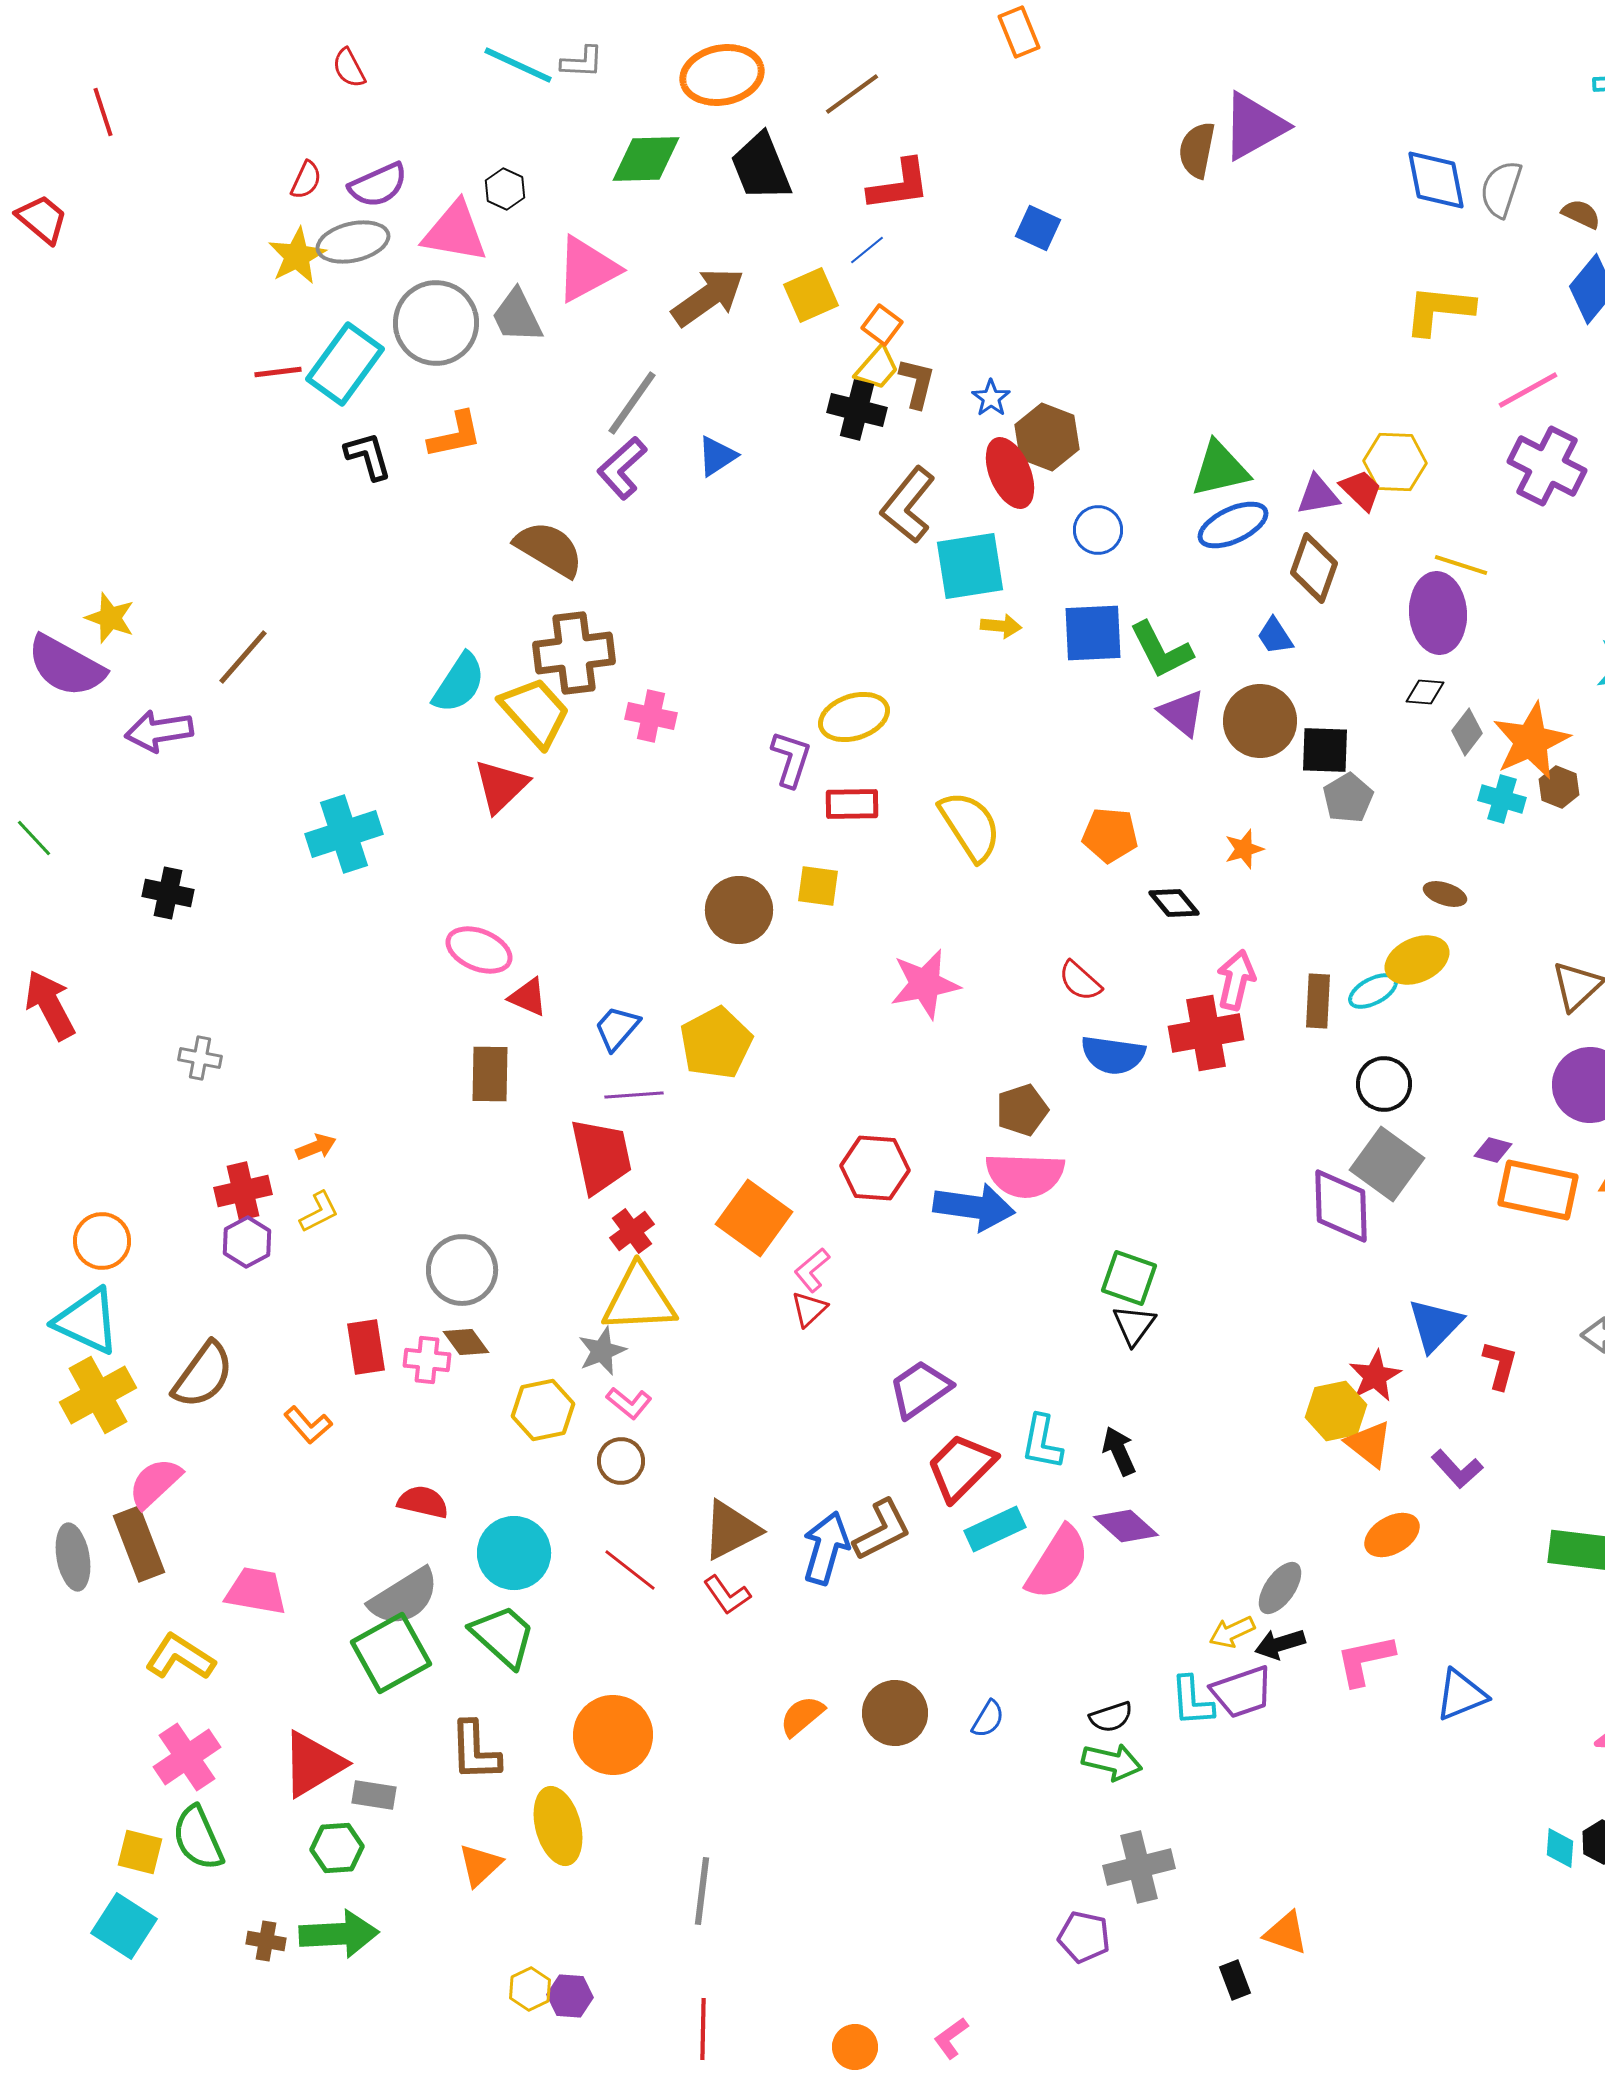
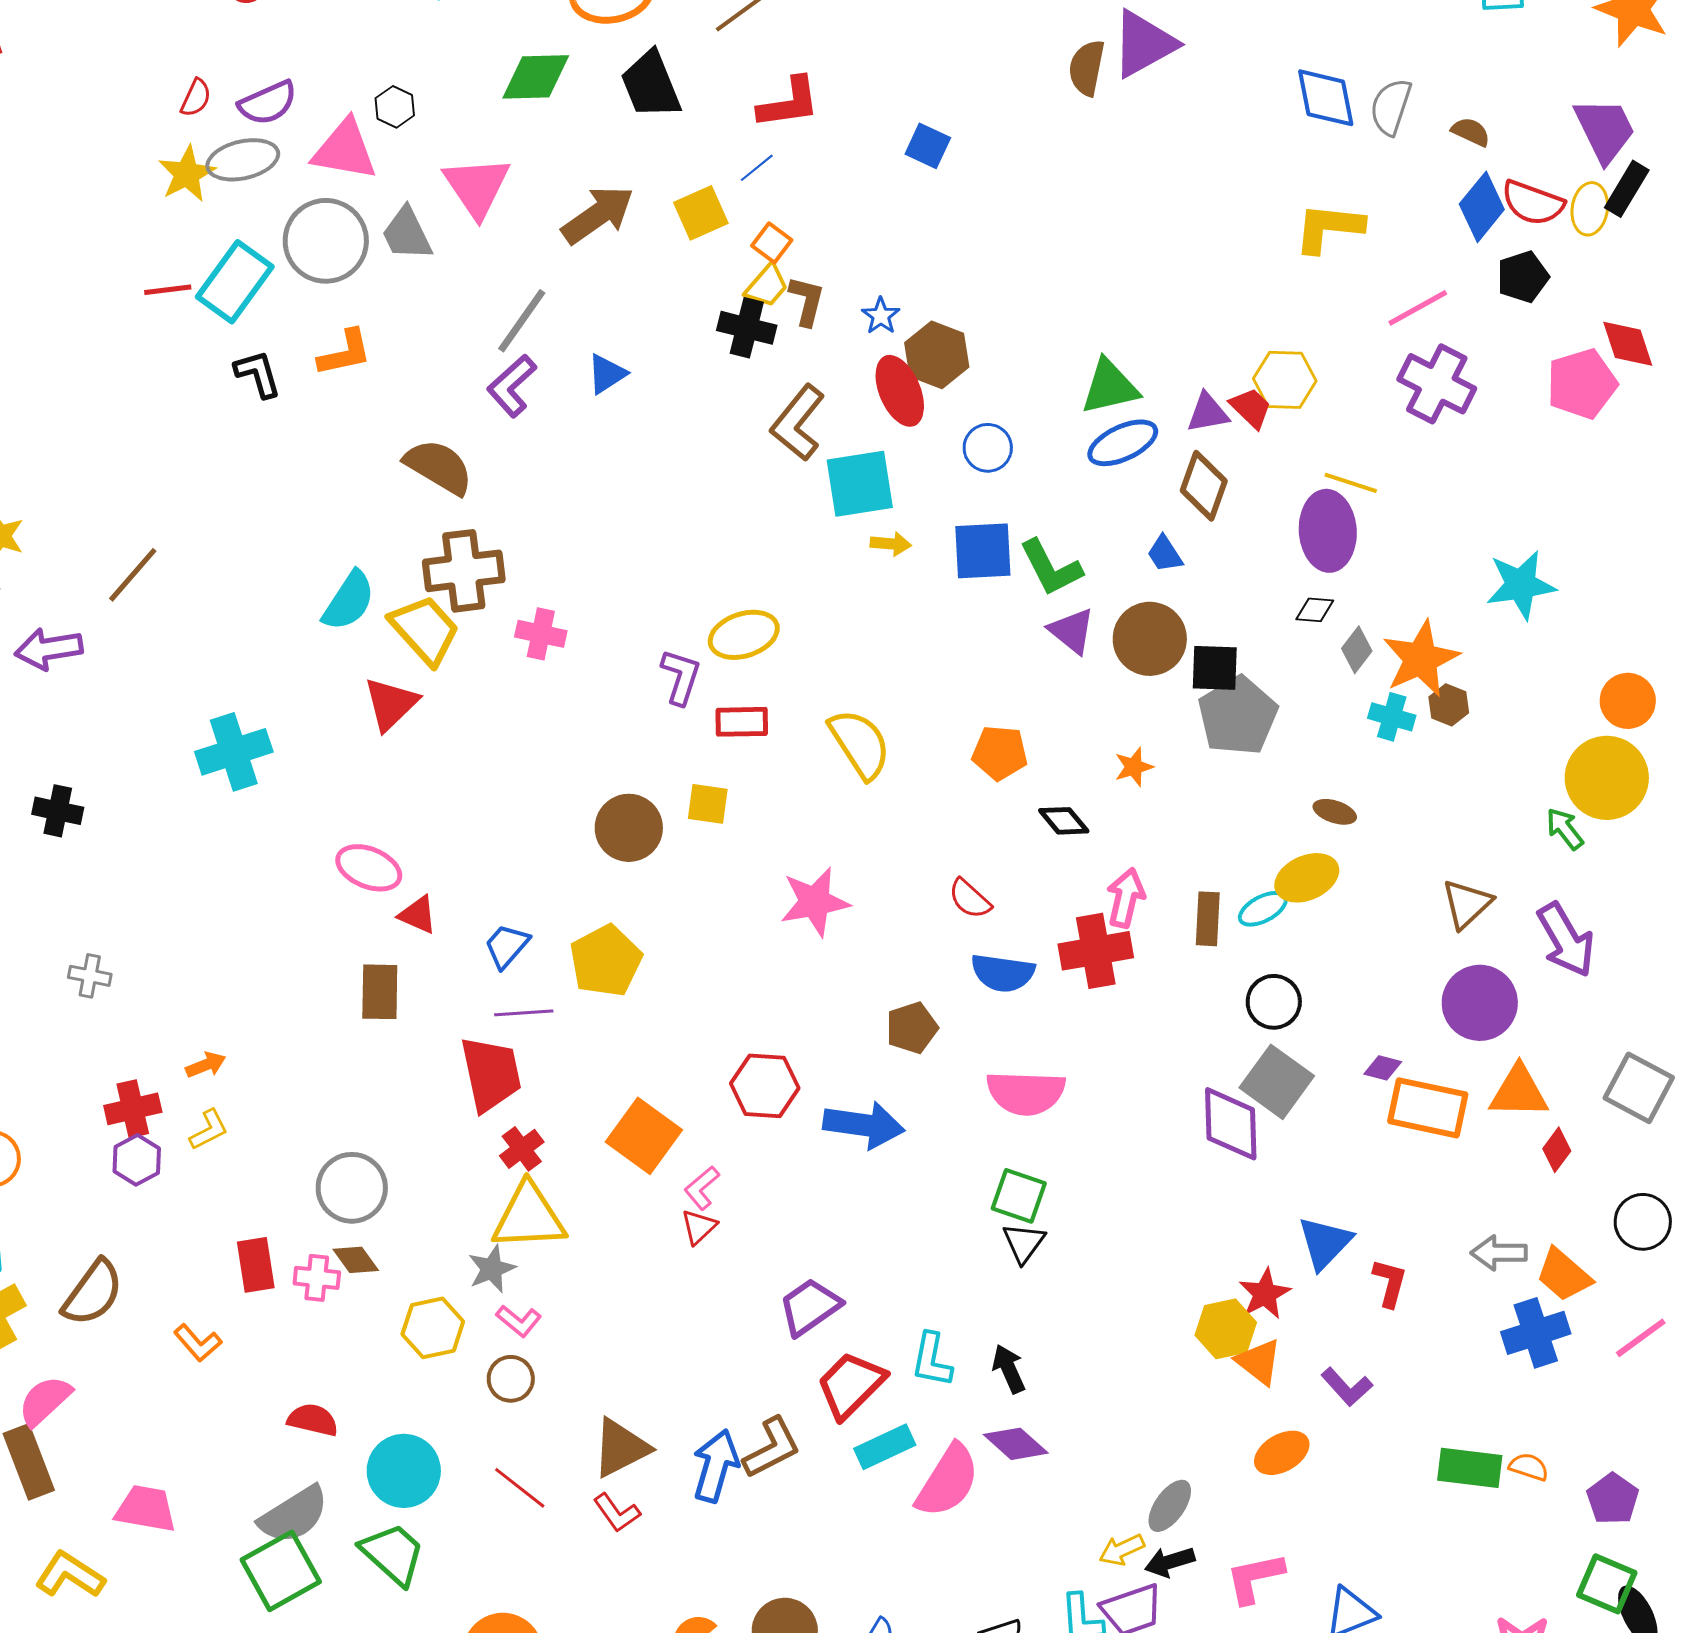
pink triangle: (587, 269) -> (477, 187), turned -36
gray pentagon: (1348, 798) -> (1238, 716), size x1.6
pink semicircle: (1025, 1175) -> (1026, 1093), moved

